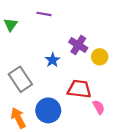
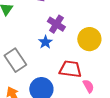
purple cross: (78, 45) -> (56, 24), moved
yellow circle: (100, 57) -> (89, 39), size x1.5

